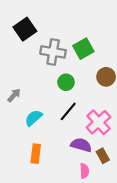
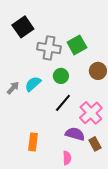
cyan semicircle: (34, 118) -> (33, 84), moved
pink semicircle: (84, 171) -> (67, 158), moved

